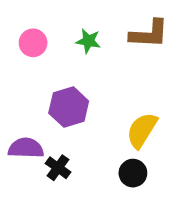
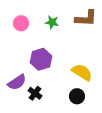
yellow semicircle: (142, 130) -> (82, 72), turned 90
purple semicircle: (26, 148) -> (17, 82), turned 144

